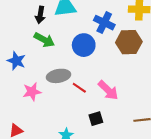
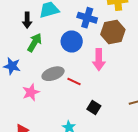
green arrow: (44, 40) -> (35, 43), turned -78
pink arrow: (108, 90) -> (99, 60), moved, turned 55
black square: (96, 119) -> (94, 107), turned -32

